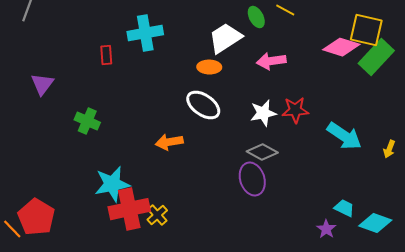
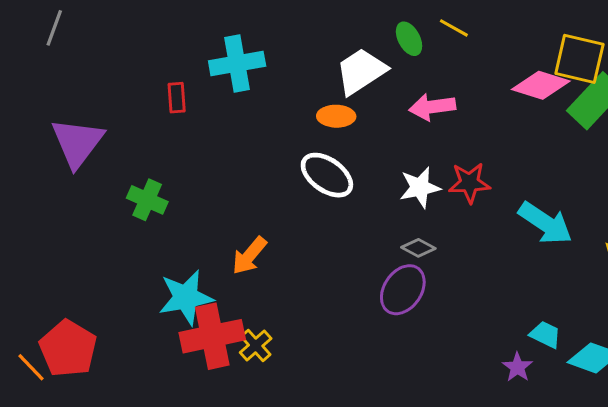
purple triangle: (42, 84) -> (77, 143), size x1.5
orange arrow: (169, 142) -> (249, 256), moved, turned -40
gray diamond: (262, 152) -> (418, 248), size x0.7
purple ellipse: (252, 179) -> (403, 290), turned 52

